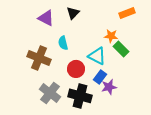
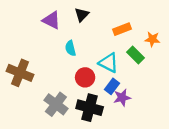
orange rectangle: (127, 13) -> (122, 29), moved
orange star: (111, 36) -> (152, 39), moved
brown cross: (39, 58) -> (20, 73), moved

